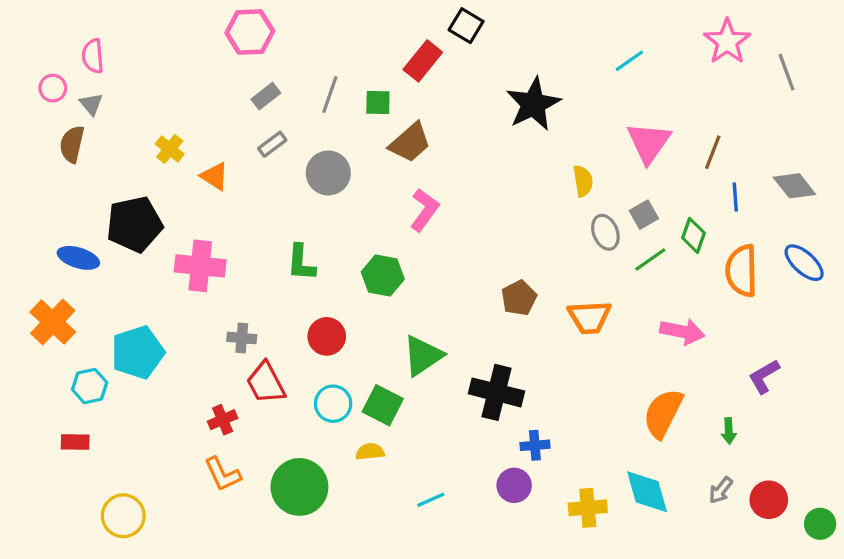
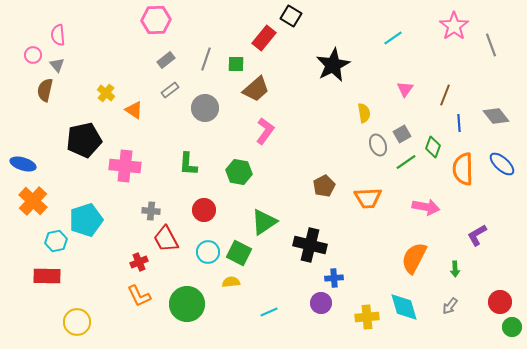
pink triangle: (649, 143) -> (405, 89), size x0.6
blue ellipse: (78, 258) -> (23, 164), moved
red rectangle: (75, 442) -> (47, 276), size x1.5
red circle: (769, 500) -> (500, 302), moved

